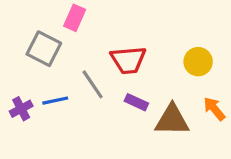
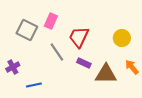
pink rectangle: (75, 18) -> (51, 21), moved
red trapezoid: (128, 60) -> (79, 37), turned 120
blue line: (55, 101) -> (34, 85), moved

